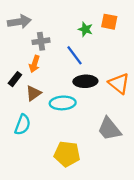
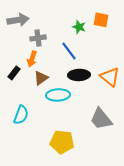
brown triangle: (33, 93) -> (41, 78), moved

